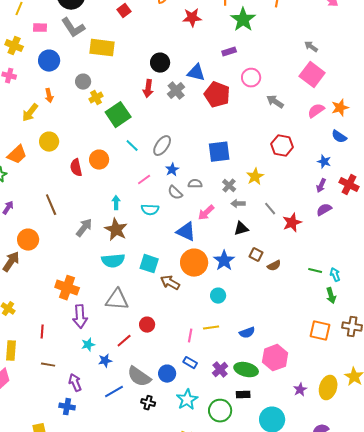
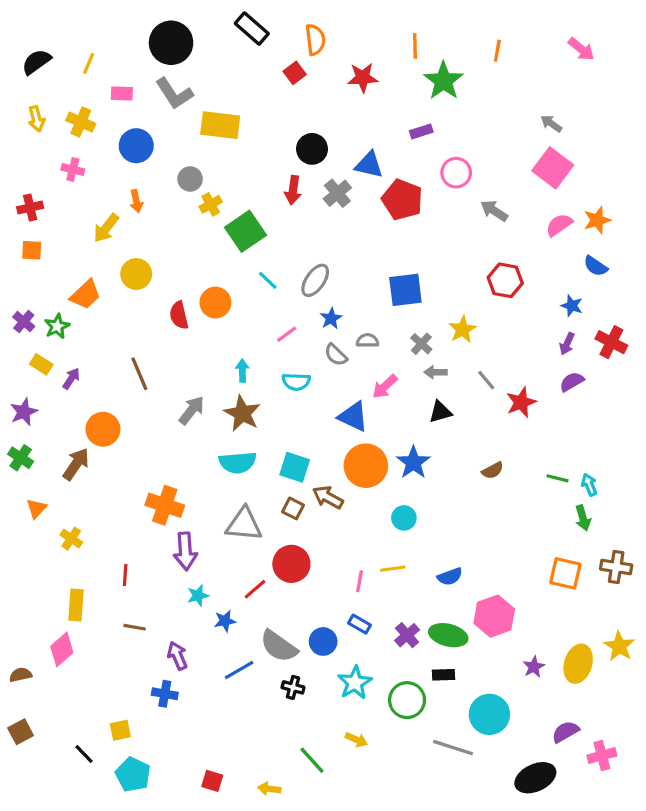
red square: (124, 11) -> (295, 73), moved
brown square: (256, 255) -> (293, 508), moved
red circle: (147, 325) -> (291, 564), size x1.5

